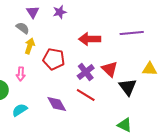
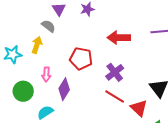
yellow arrow: (30, 46) -> (37, 45), moved
red triangle: (110, 69) -> (139, 108), moved
purple diamond: (57, 104) -> (64, 89), moved, turned 60

